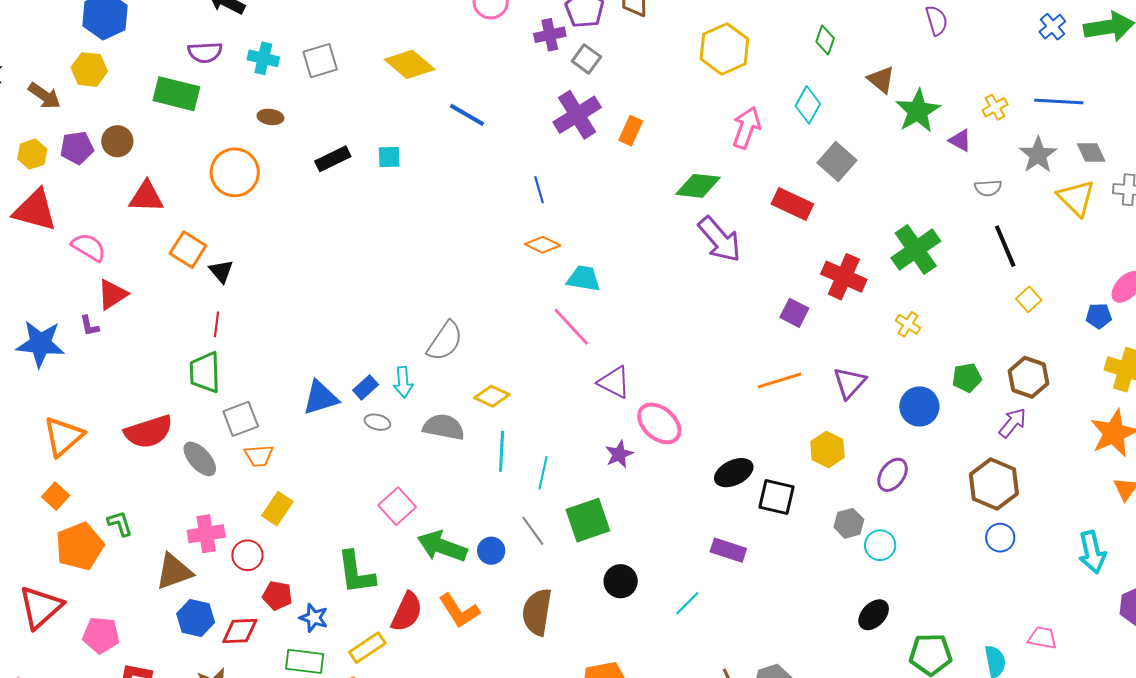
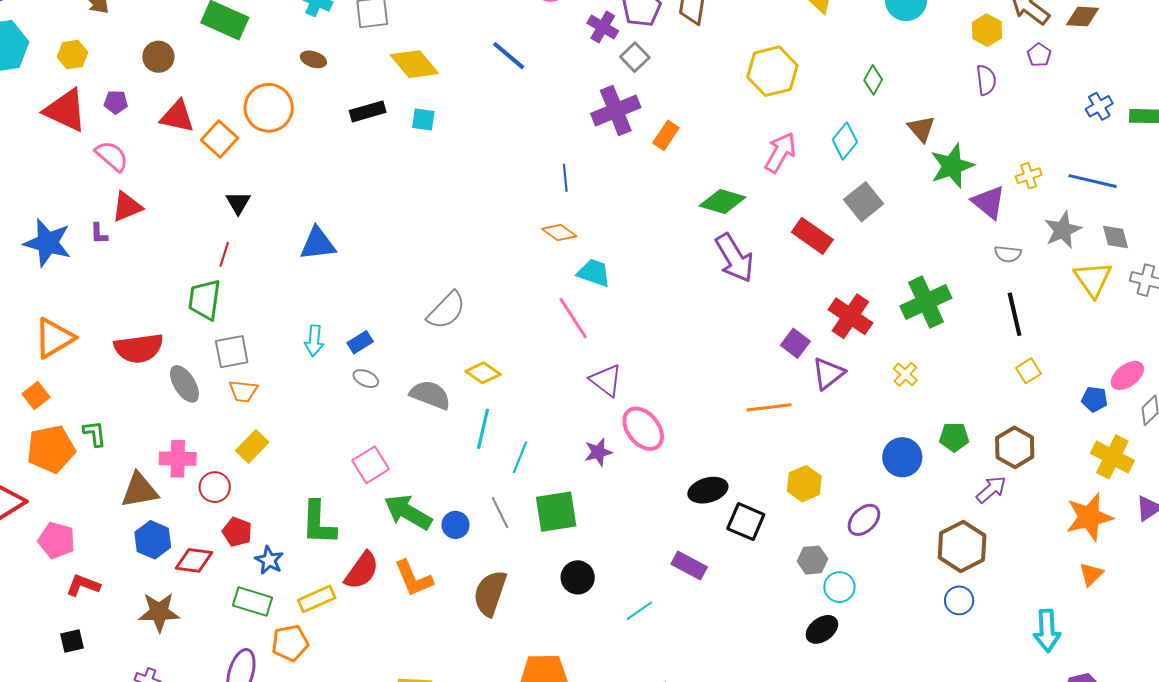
purple cross: (550, 35) -> (603, 27), turned 32
yellow diamond: (410, 64) -> (414, 64), moved
blue line: (467, 115) -> (509, 56), moved
purple triangle: (960, 140) -> (989, 202), size x1.5
purple pentagon: (77, 148) -> (116, 102), moved, size x0.7
orange square: (188, 250) -> (219, 139), moved
cyan arrow: (403, 382) -> (314, 341), moved
purple triangle: (850, 383) -> (828, 373), moved
blue triangle: (321, 398) -> (318, 244), moved
black ellipse: (874, 615) -> (822, 629), moved

